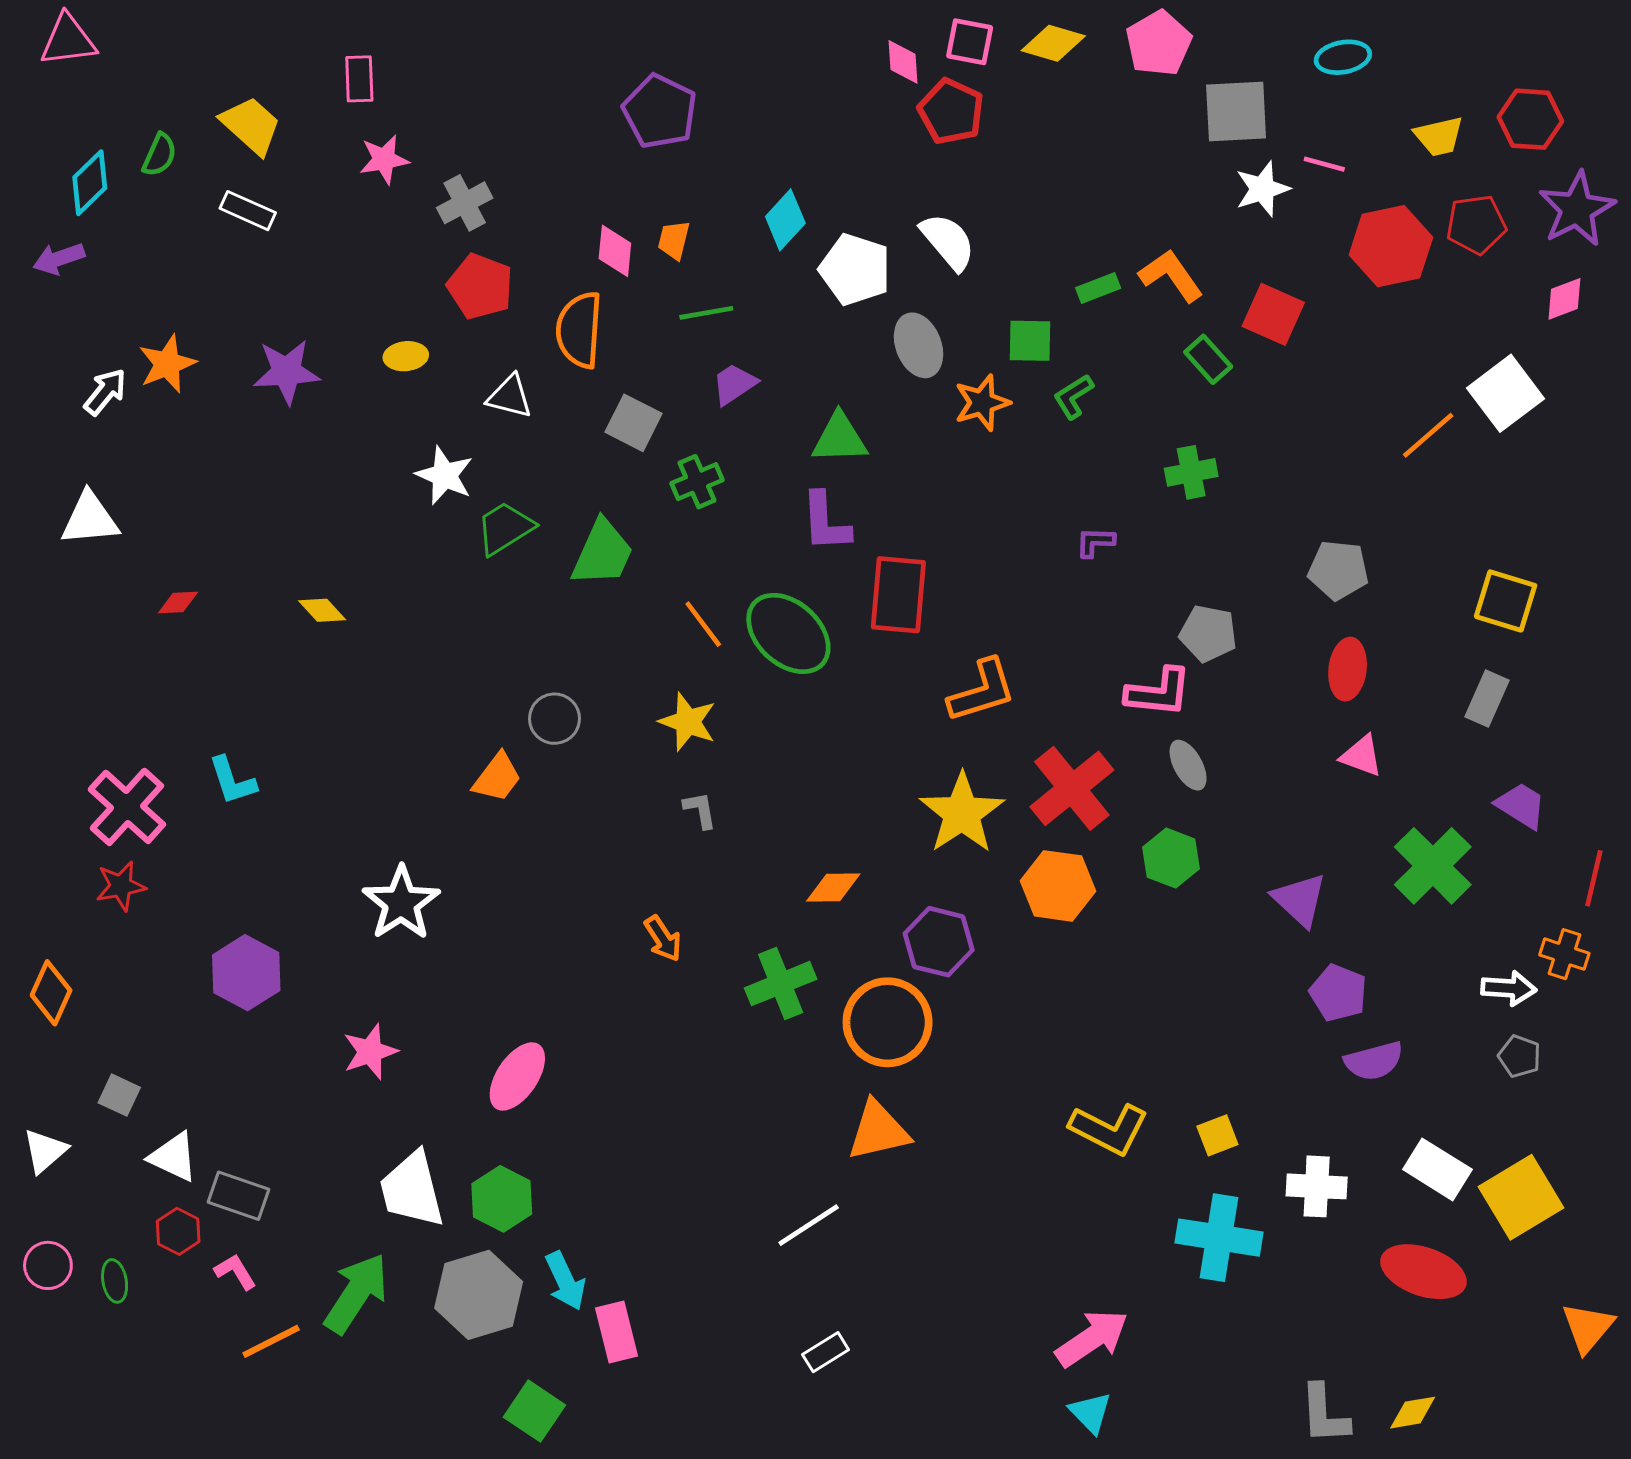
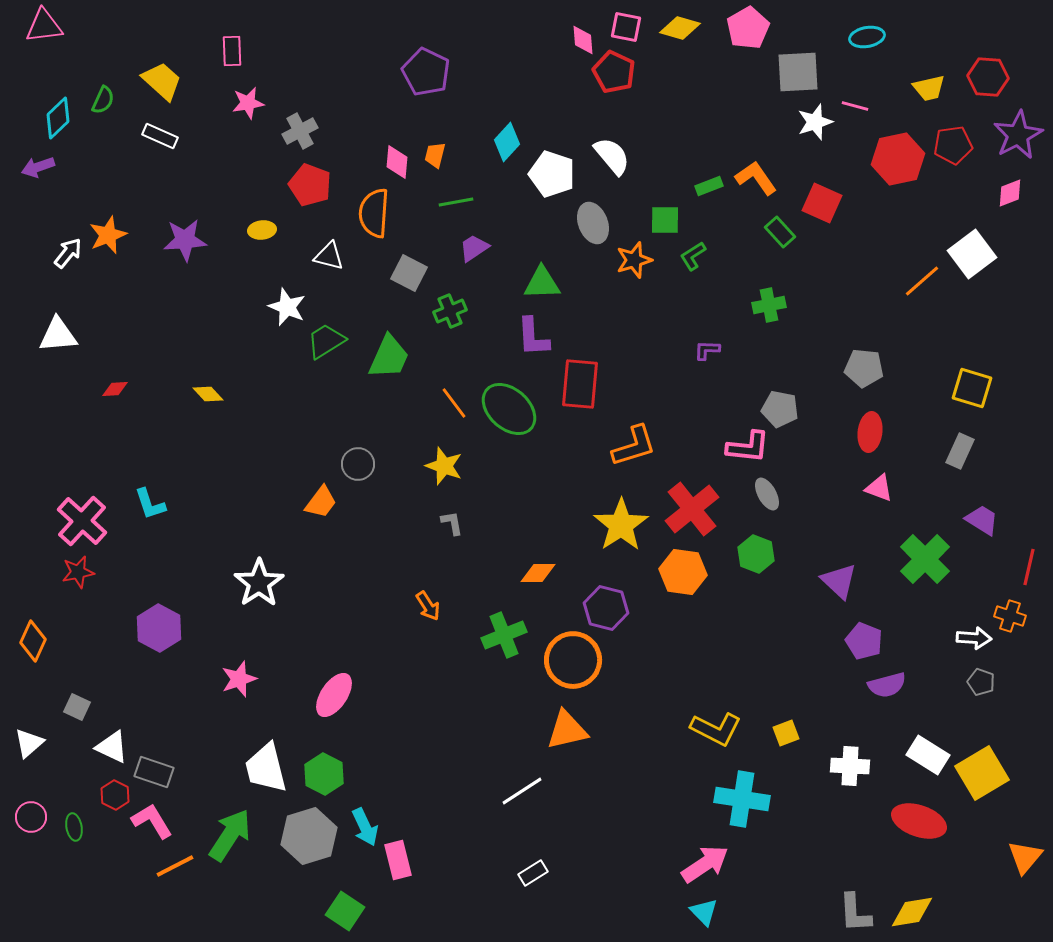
cyan cross: (1219, 1238) -> (742, 799), moved
pink L-shape: (235, 1272) -> (152, 821), size x1.5
yellow diamond: (1413, 1413) -> (912, 912), size x1.4

